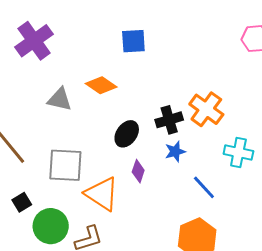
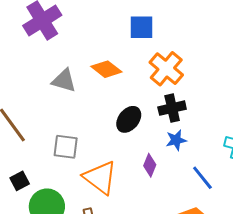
orange cross: (206, 109) -> (166, 69), moved
gray square: (65, 165) -> (66, 147), size x0.7
purple diamond: (138, 171) -> (150, 165), moved

